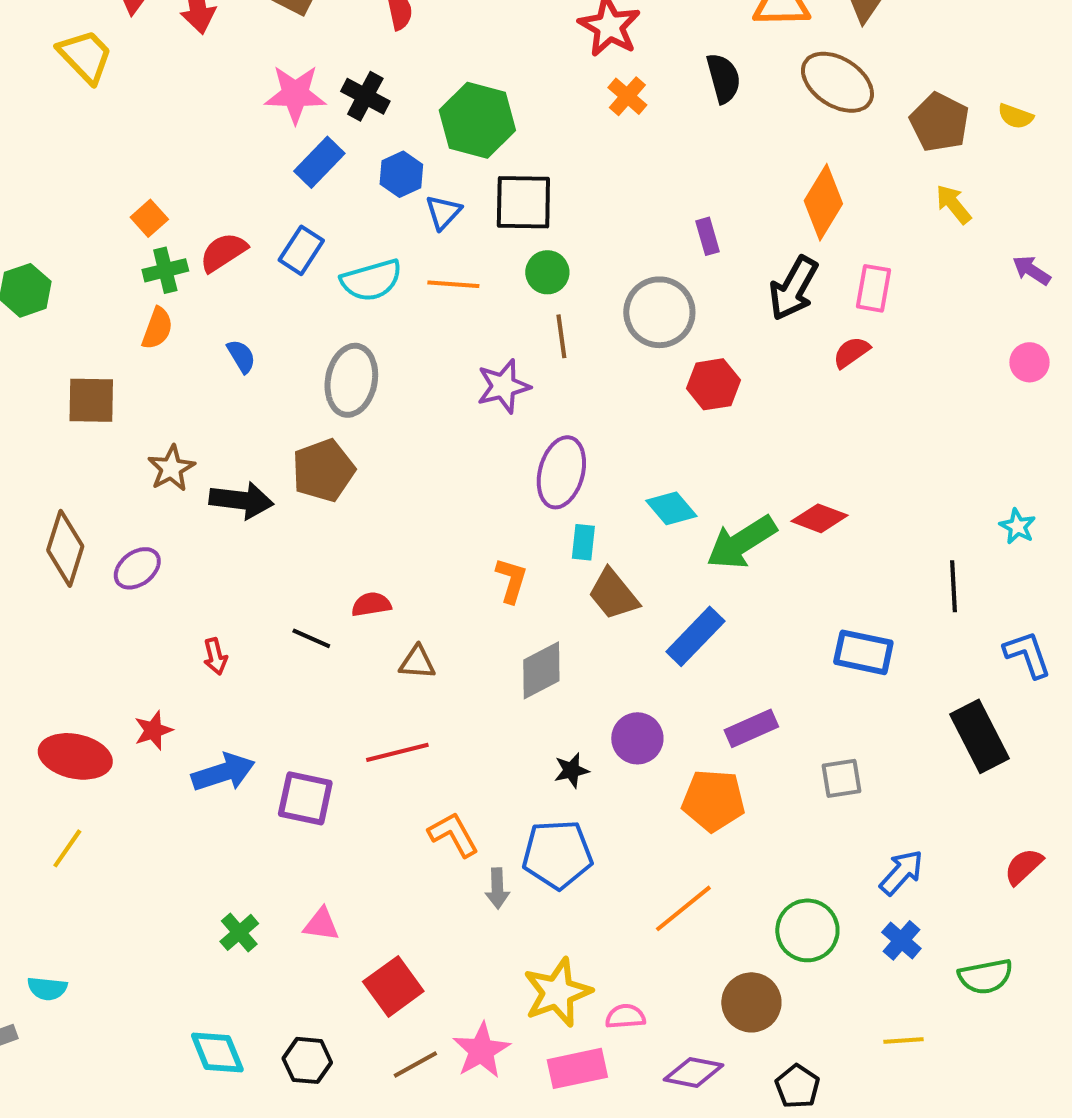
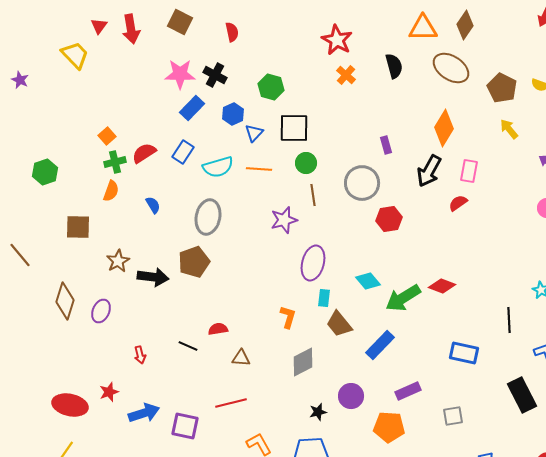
green hexagon: (477, 120) -> (271, 87), size x0.7
purple ellipse: (137, 568) -> (101, 311), turned -30

